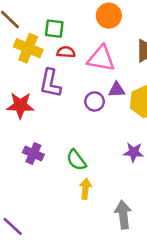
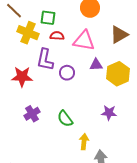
purple circle: (95, 101) -> (67, 73), moved
purple cross: (33, 154) -> (32, 114), turned 35
yellow arrow: (85, 189) -> (84, 142), moved

